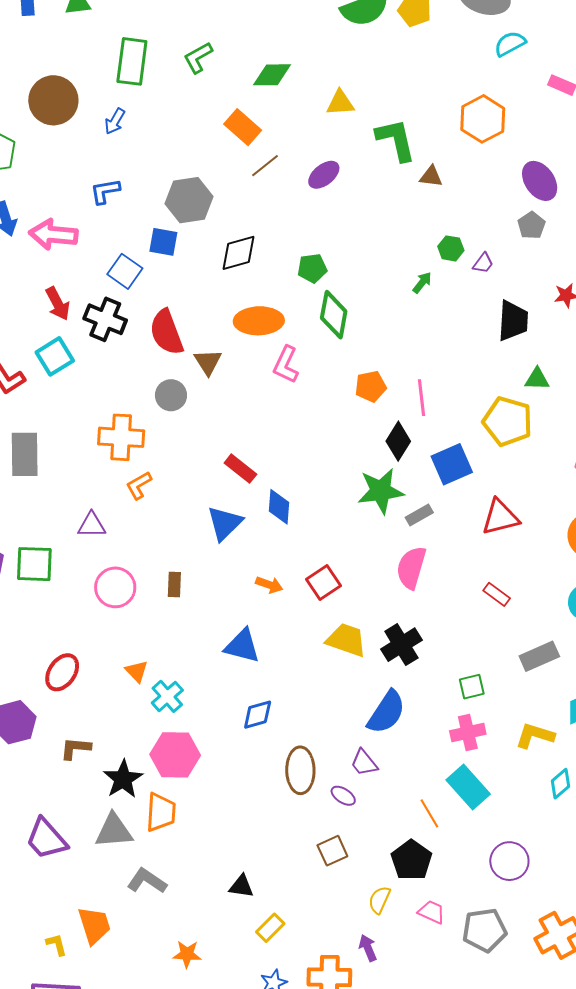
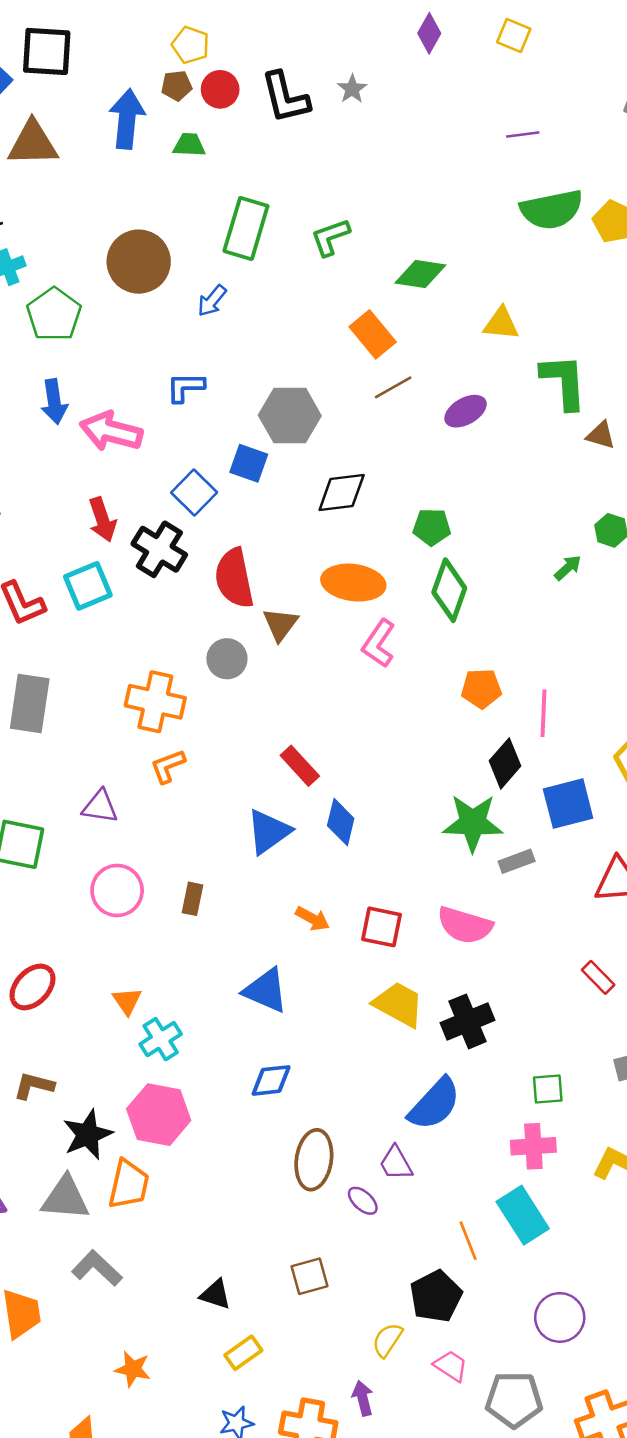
pink semicircle: (411, 568) -> (465, 925), moved, turned -99
red square: (323, 582) -> (382, 927), turned 36
brown square: (332, 851) -> (310, 1276), moved

